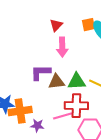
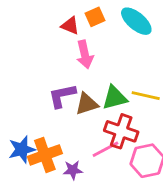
red triangle: (56, 25) -> (70, 26), turned -40
orange square: (88, 25) -> (95, 17), moved
red cross: (76, 106) -> (121, 131), turned 30

